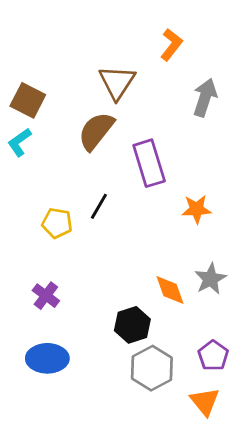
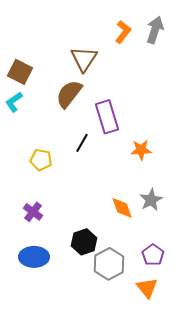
gray arrow: (205, 98) -> (155, 30), moved
black line: (99, 206) -> (82, 143), moved
black hexagon: (132, 325) -> (84, 242), moved

